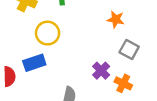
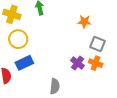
yellow circle: (48, 33) -> (18, 39), moved
orange cross: (123, 83) -> (96, 63), moved

